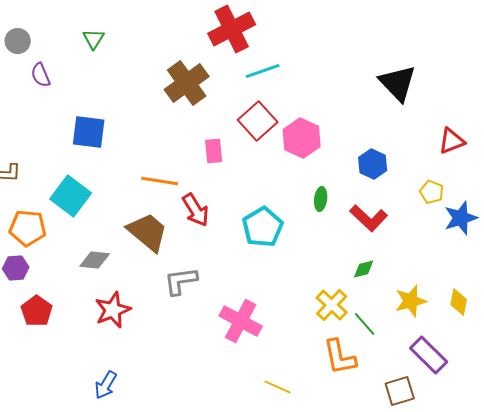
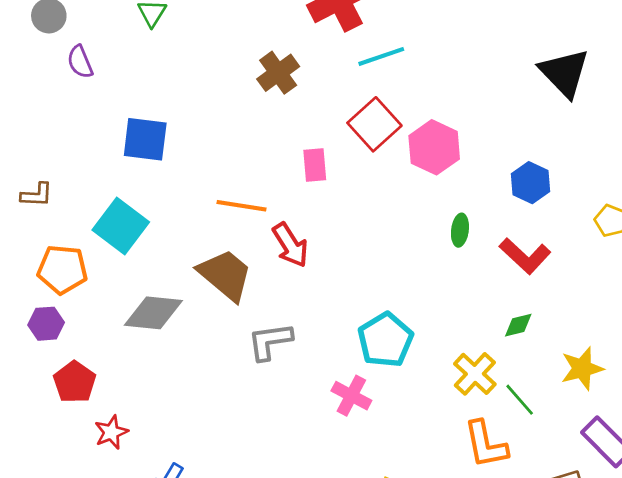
brown cross: (187, 83) -> (278, 73), size x0.7
cyan pentagon: (263, 227) -> (385, 340), moved
gray diamond: (95, 260) -> (153, 313), size x1.4
red star: (113, 310) -> (111, 432), moved, size x0.7
pink cross: (241, 321) -> (351, 396), size x0.7

